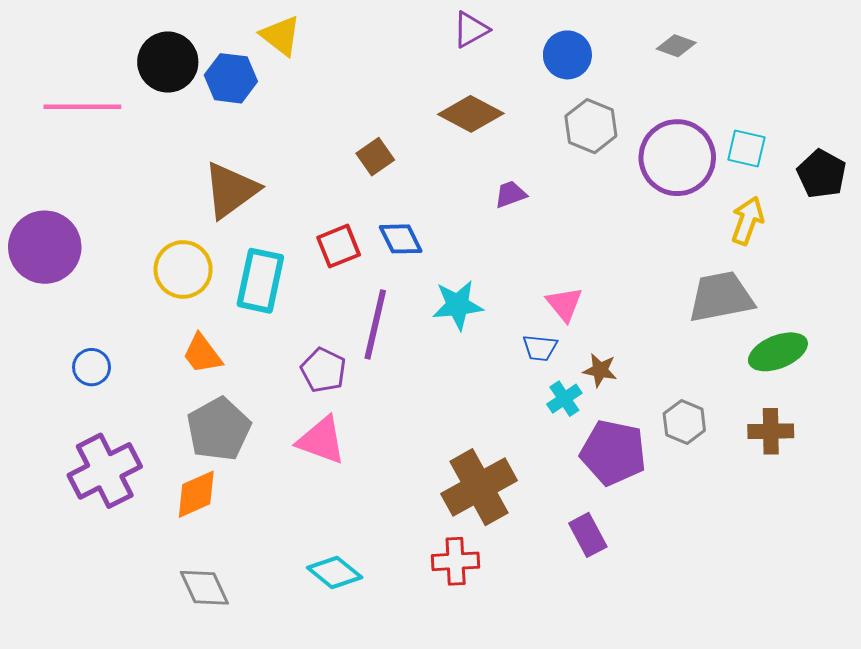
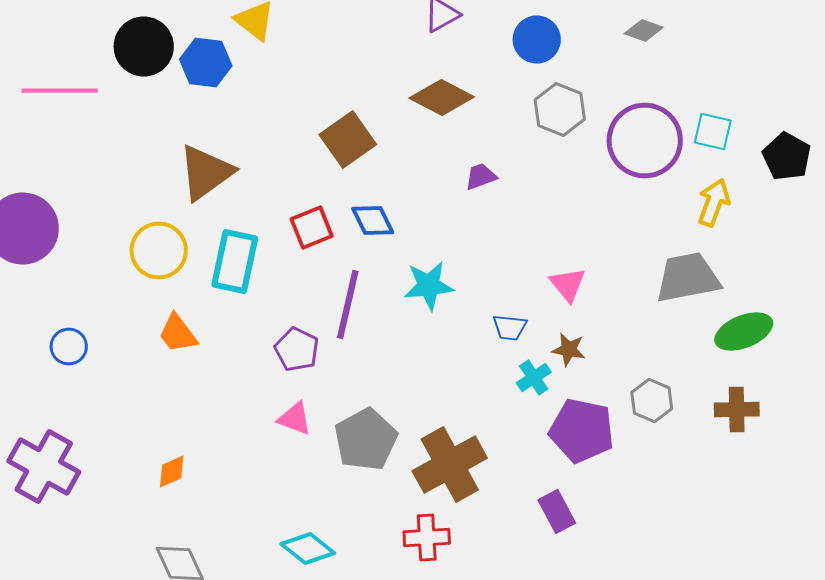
brown square: (375, 157) -> (348, 140), size x1.5
pink triangle: (564, 304) -> (568, 284), moved
gray pentagon: (219, 429) -> (366, 440), moved
pink triangle: (321, 440) -> (295, 418), size x0.7
purple cross: (105, 471) -> (44, 466), moved, turned -34
orange diamond: (196, 494) -> (172, 472), size x0.7

